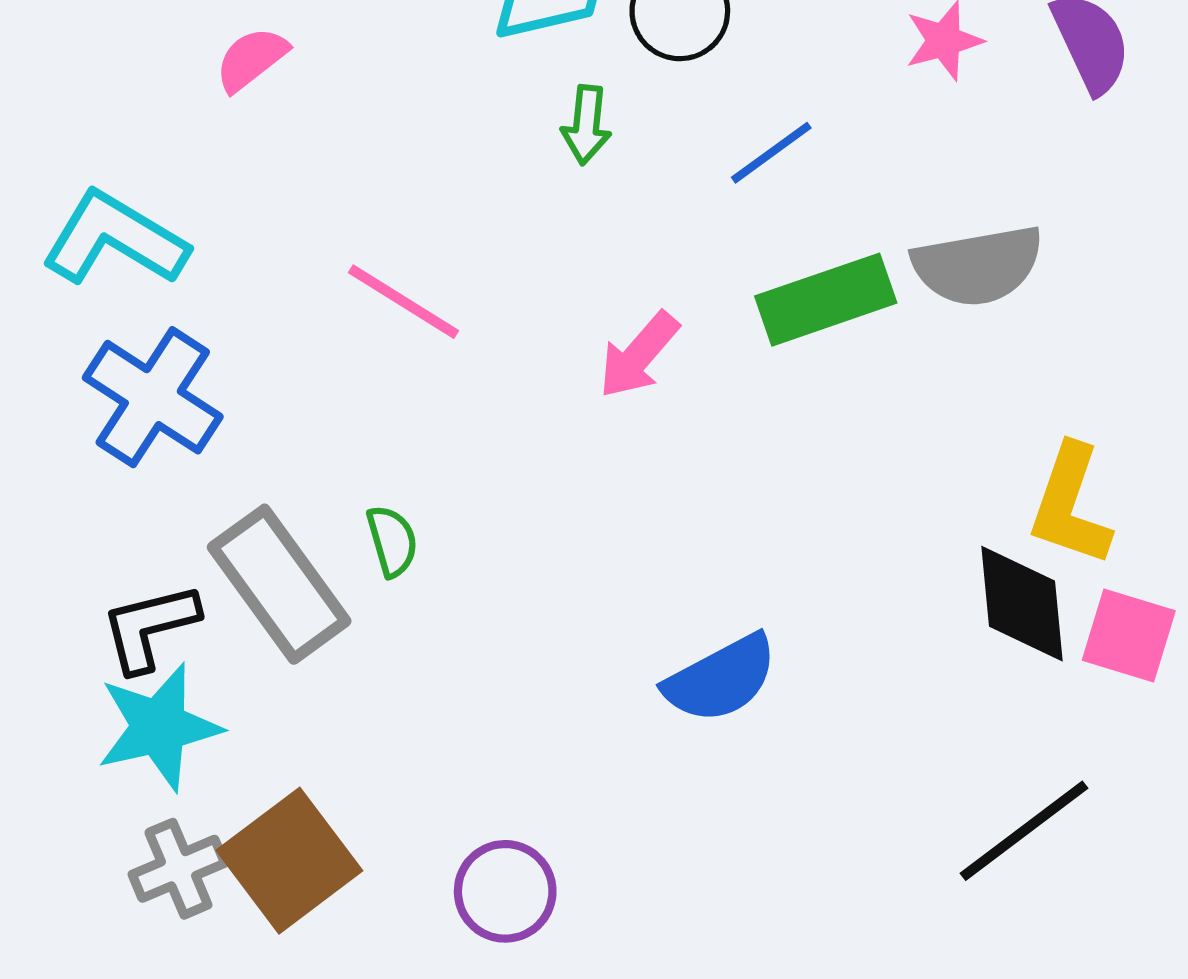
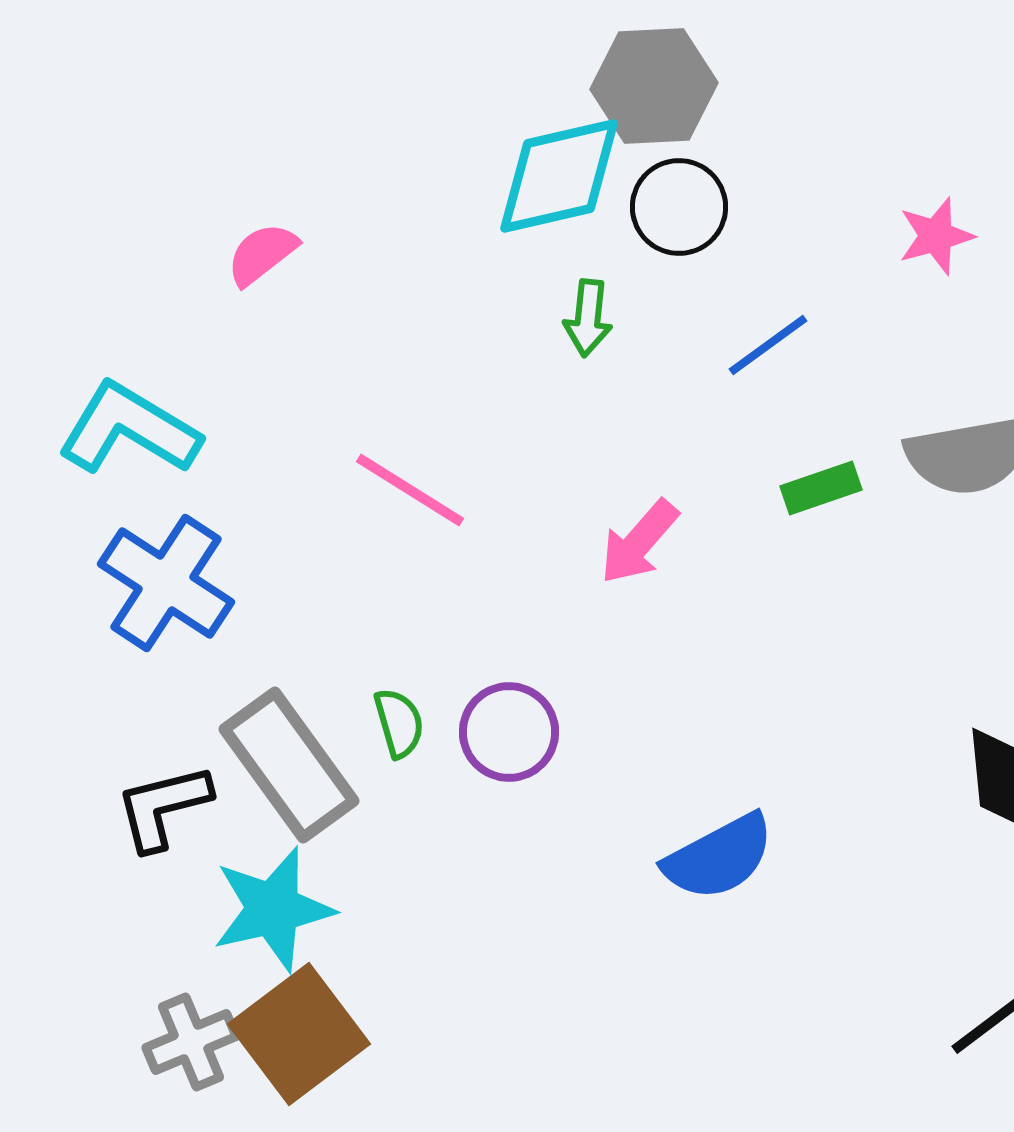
green rectangle: (826, 300) -> (821, 488), size x0.6
cyan star: (159, 727) -> (273, 909), moved
purple circle: (505, 891) -> (509, 732), moved

